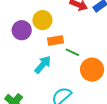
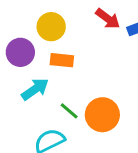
purple circle: (22, 30) -> (20, 52), moved
green line: (72, 52) -> (69, 111), moved

